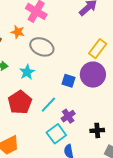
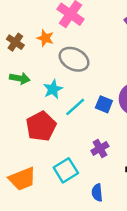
cyan line: (48, 105) -> (75, 107), moved
cyan square: (56, 134) -> (66, 170), moved

